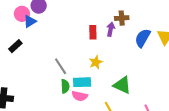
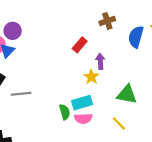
purple arrow: (111, 29) -> (100, 61), moved
red rectangle: (93, 32) -> (80, 45), turned 56
gray line: (61, 66) -> (21, 94), moved, turned -48

